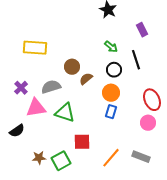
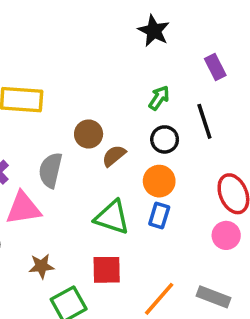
green arrow: (111, 47) -> (159, 98), turned -96
gray semicircle: (51, 87) -> (50, 170), turned -60
green triangle: (65, 113) -> (112, 217), moved
brown star: (39, 158) -> (41, 266), moved

